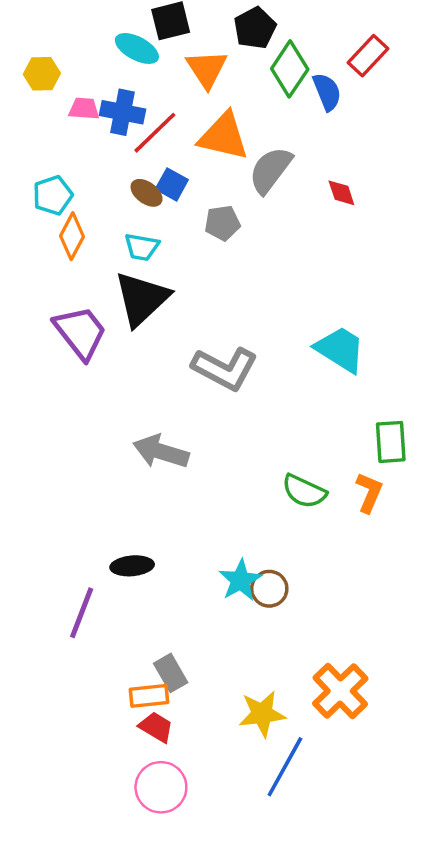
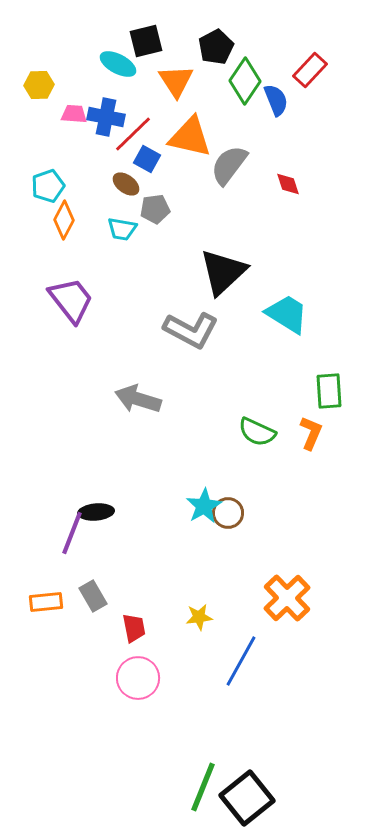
blue square: (172, 184) -> (147, 159), moved
gray pentagon: (222, 223) -> (155, 209), moved
black triangle: (142, 299) -> (223, 272), moved
black ellipse: (132, 566) -> (96, 512), moved
gray rectangle: (171, 673) -> (93, 596), moved
orange rectangle: (149, 696) -> (46, 602), moved
yellow star: (262, 714) -> (199, 617), moved, size x0.7
red trapezoid: (156, 727) -> (134, 628), turned 48

